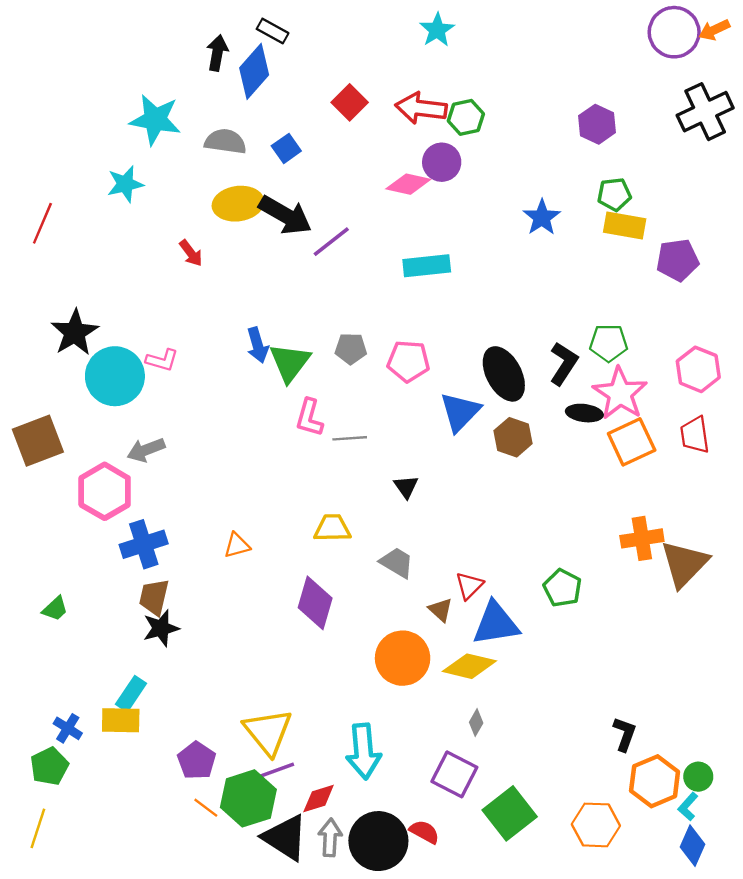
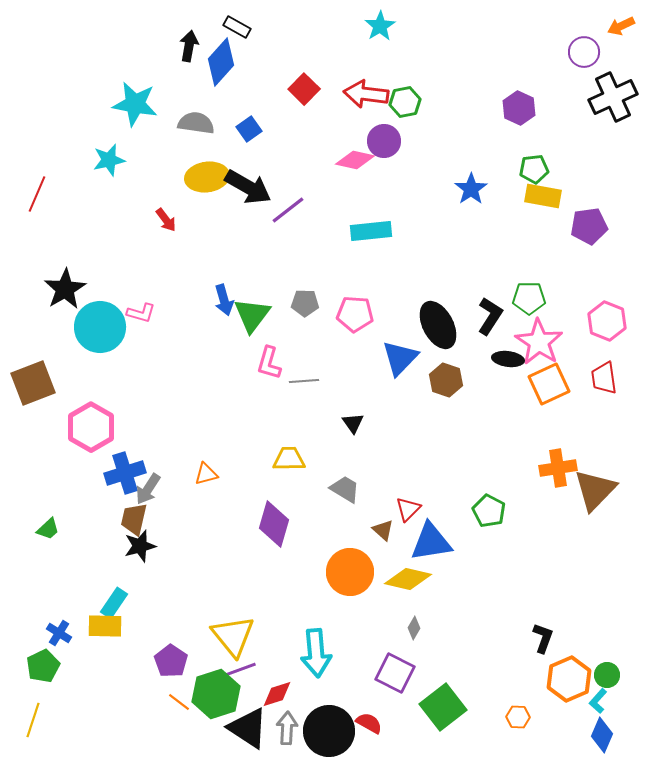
purple circle: (674, 32) -> (584, 52), moved, size x0.7
gray arrow: (146, 450) -> (148, 489), moved, turned -36
orange hexagon: (596, 825) -> (518, 717), size x0.6

